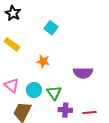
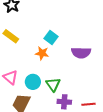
cyan square: (51, 28) -> (51, 38), moved
purple semicircle: (83, 73) -> (81, 53), moved

